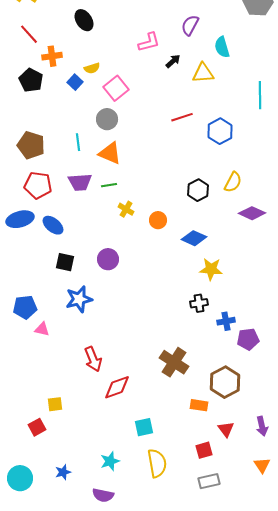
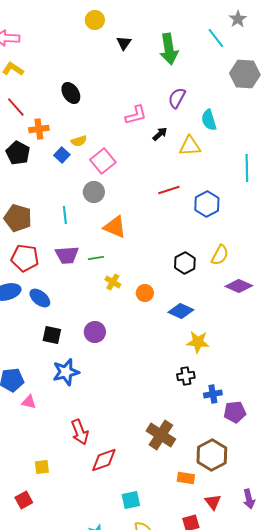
orange triangle: (110, 153) -> (115, 227), moved
yellow square: (55, 404) -> (42, 467), moved

